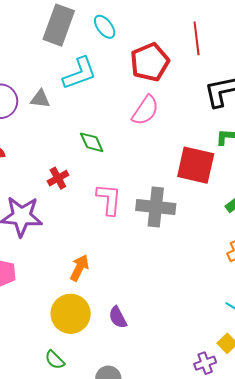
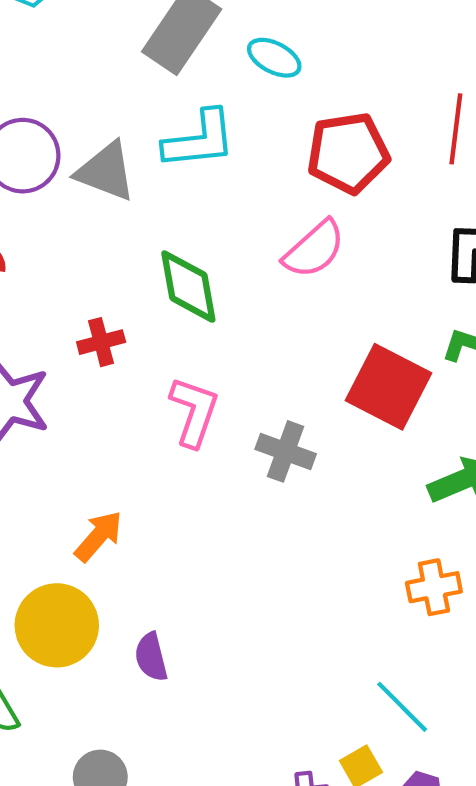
cyan ellipse: (105, 27) -> (274, 58), turned -40
gray triangle: (40, 99) -> (106, 171), size x1.5
green diamond: (92, 142) -> (188, 287), size x1.4
gray cross: (156, 207) -> (286, 451), size x0.7

